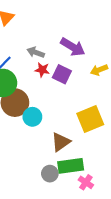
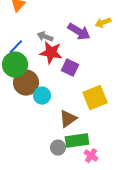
red star: (42, 70) -> (51, 53), size x1.6
yellow arrow: (99, 70) -> (103, 23), moved
purple square: (62, 74) -> (70, 68), moved

